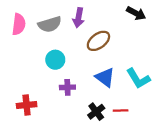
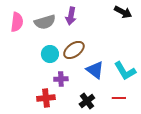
brown ellipse: (98, 41) -> (74, 50), moved
red cross: (27, 105) -> (46, 98), moved
red line: (121, 111) -> (119, 98), moved

